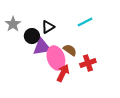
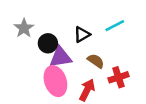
black triangle: (48, 27) -> (82, 34), moved
pink ellipse: (56, 58) -> (55, 81), moved

